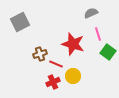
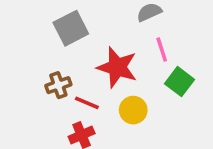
gray square: (20, 22) -> (71, 28), moved
yellow circle: (73, 76) -> (133, 110), moved

